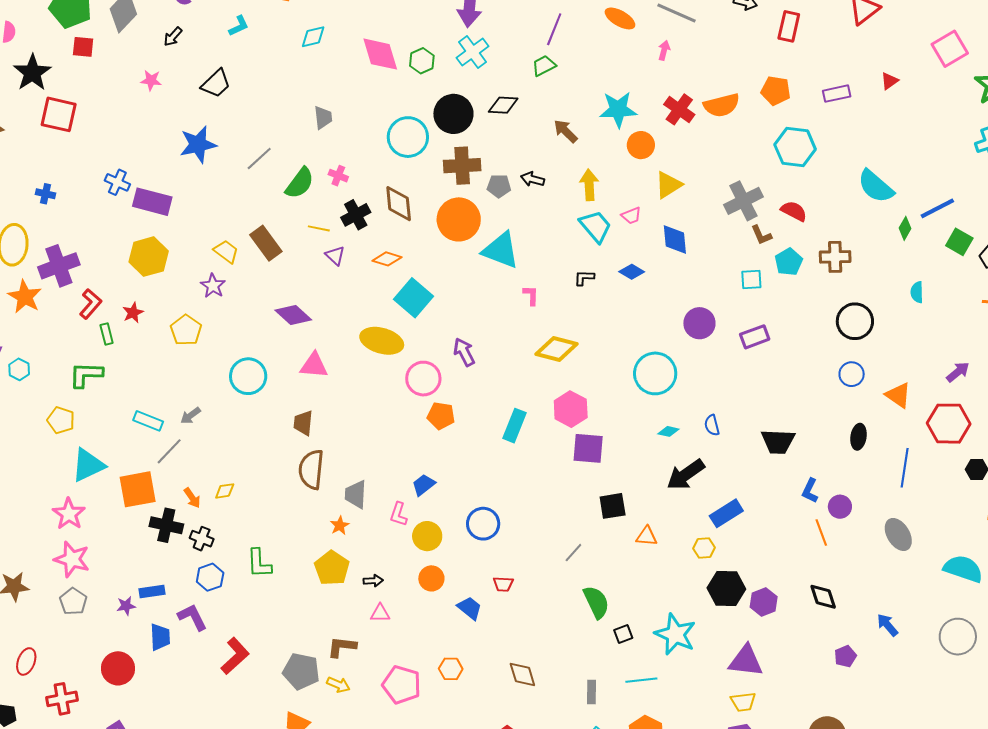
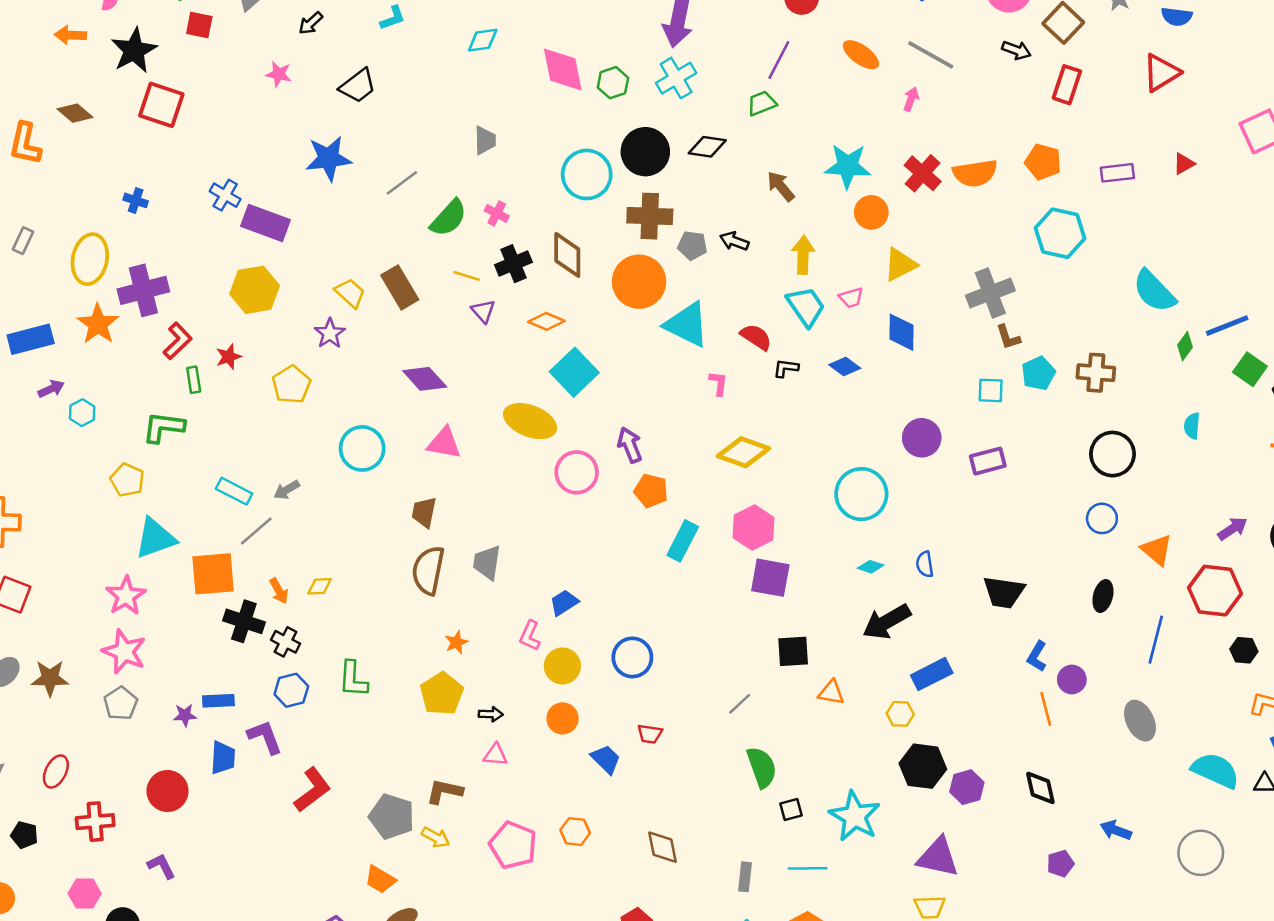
red semicircle: (794, 211) -> (756, 337), moved
orange pentagon: (441, 416) -> (651, 491), moved
gray trapezoid: (356, 494) -> (487, 563), moved
blue arrow: (887, 625) -> (1116, 830), turned -35

